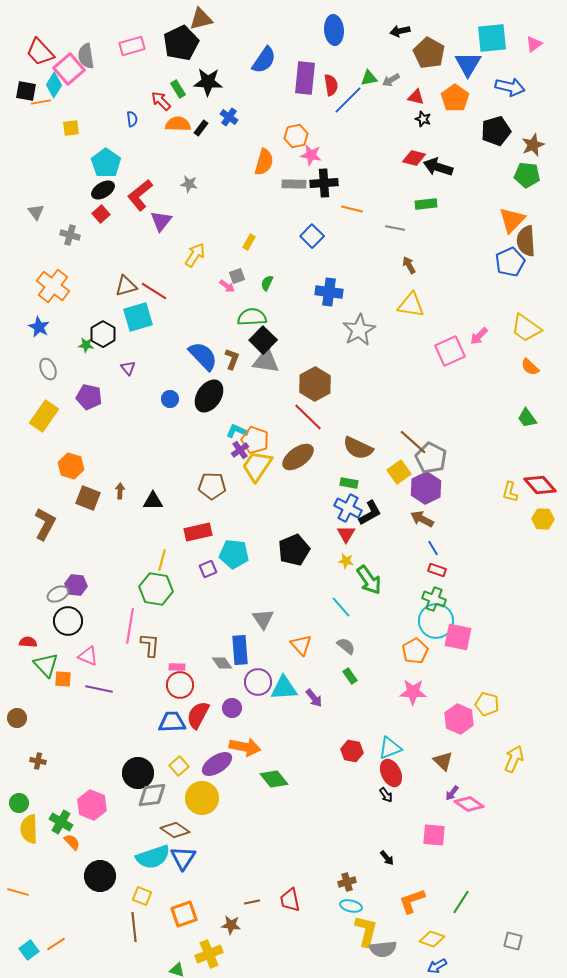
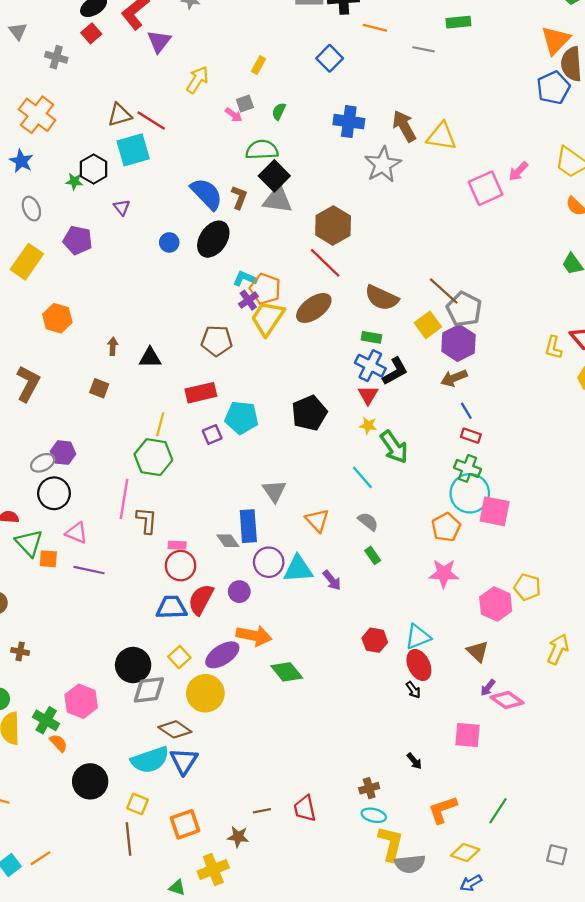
brown arrow: (409, 265) -> (404, 126), moved, size x1.6
brown square: (88, 498) -> (99, 388), moved, size x0.7
brown arrow: (422, 519) -> (454, 378), turned -50

